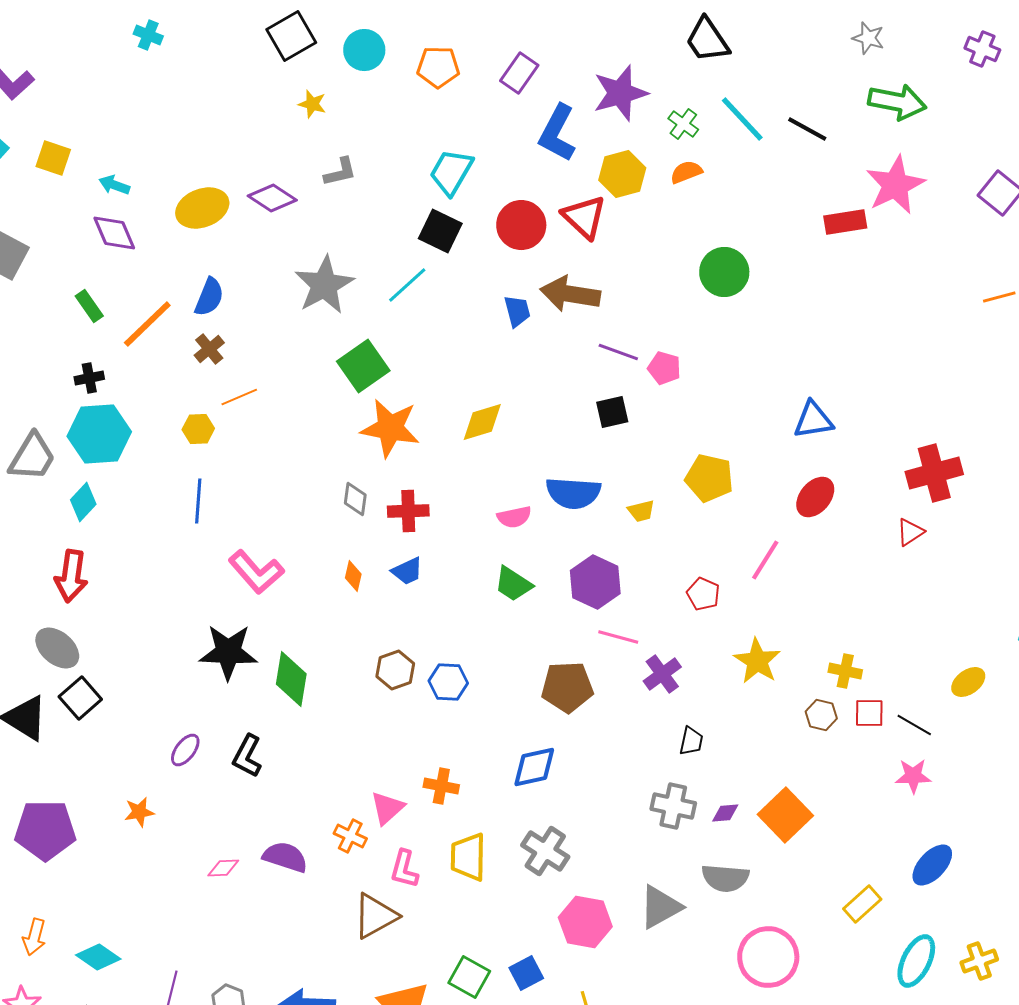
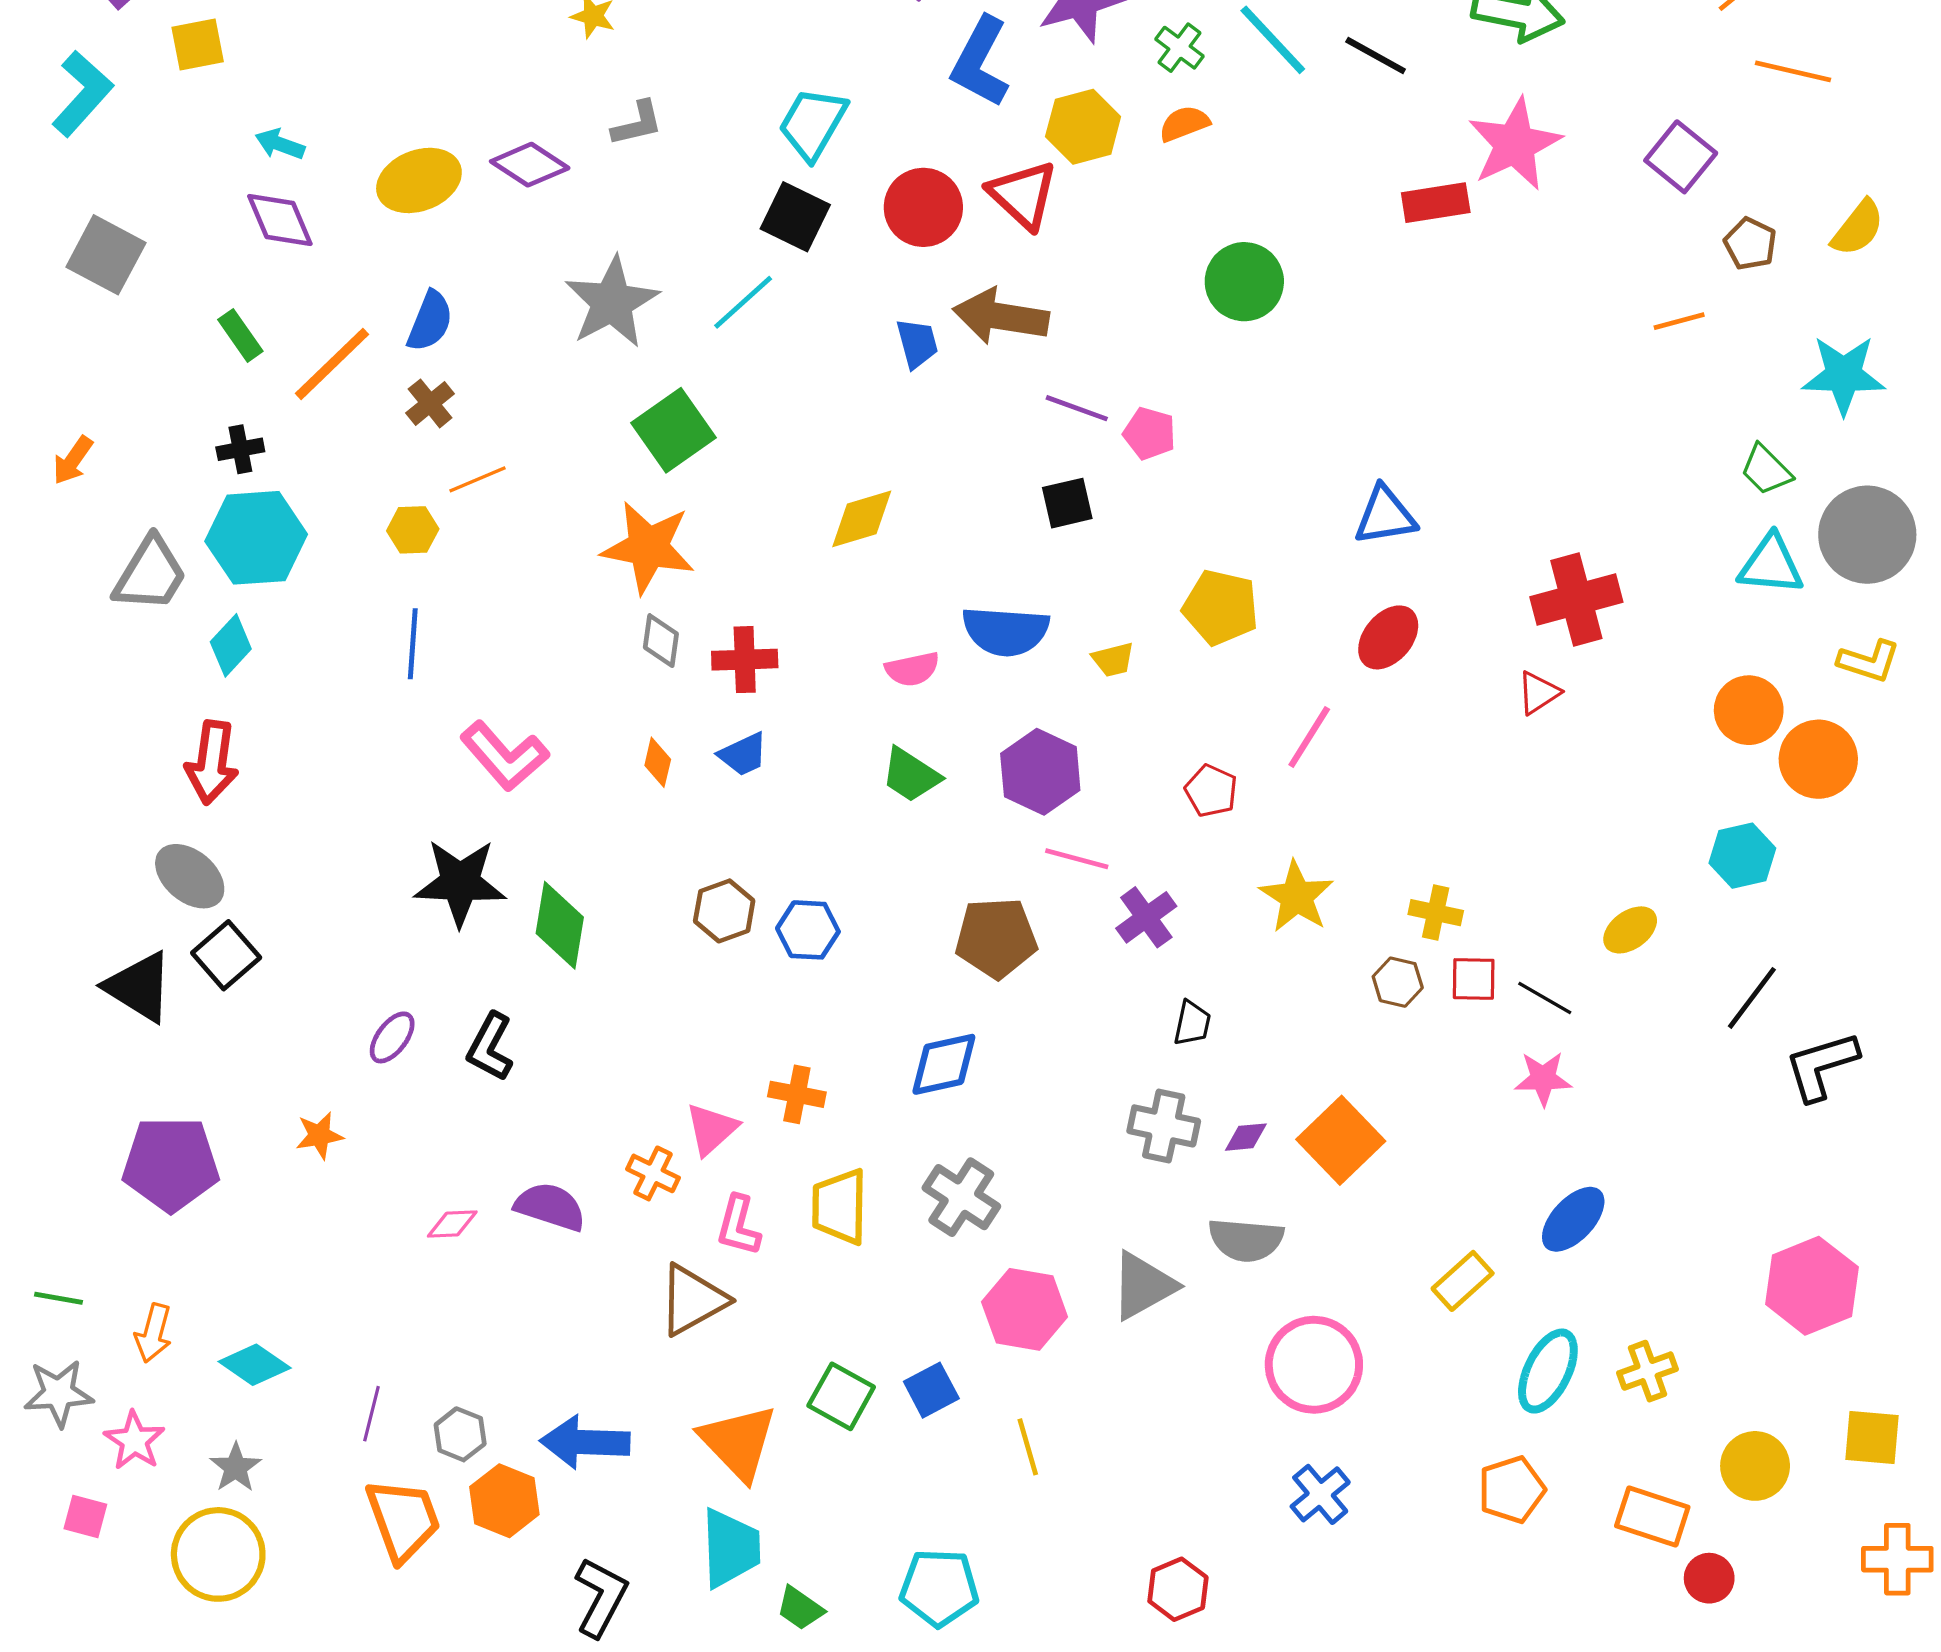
yellow square: (53, 158) -> (198, 45), moved, turned -30
orange star: (390, 428) -> (648, 547), moved

